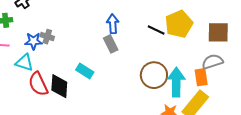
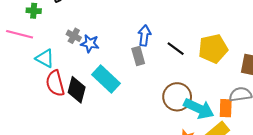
black line: (156, 30) -> (176, 49), moved
blue star: (33, 41) -> (90, 44), moved
cyan rectangle: (85, 71) -> (106, 79), size x1.5
cyan arrow: (176, 82) -> (199, 109), turned 104

